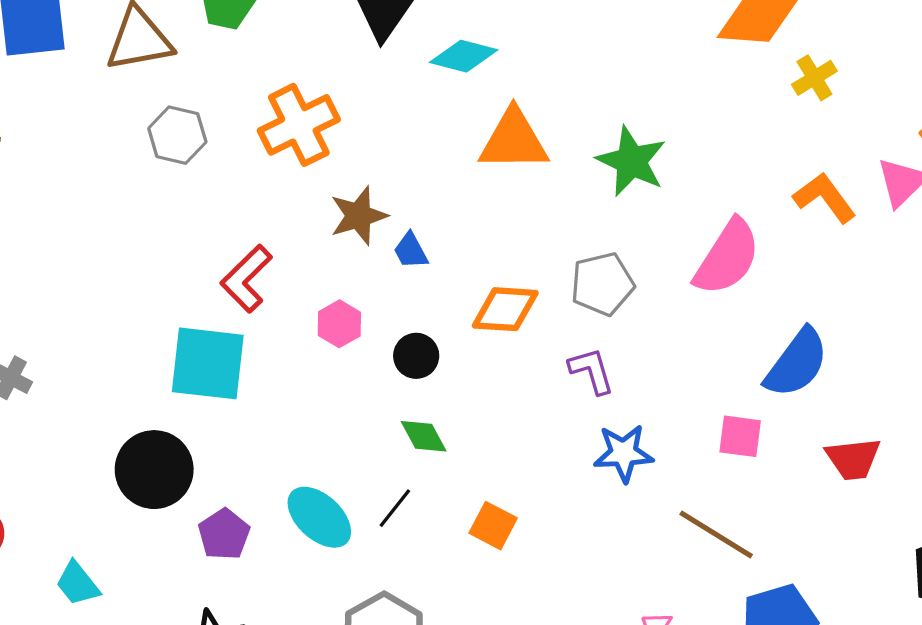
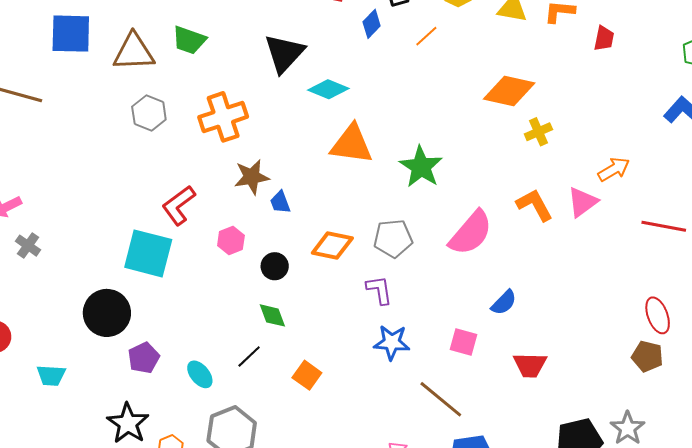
blue semicircle: (797, 363) -> (504, 303), size x0.6
cyan ellipse: (319, 517) -> (200, 374), moved, size x0.7
cyan trapezoid: (77, 584) -> (51, 375), turned -56

